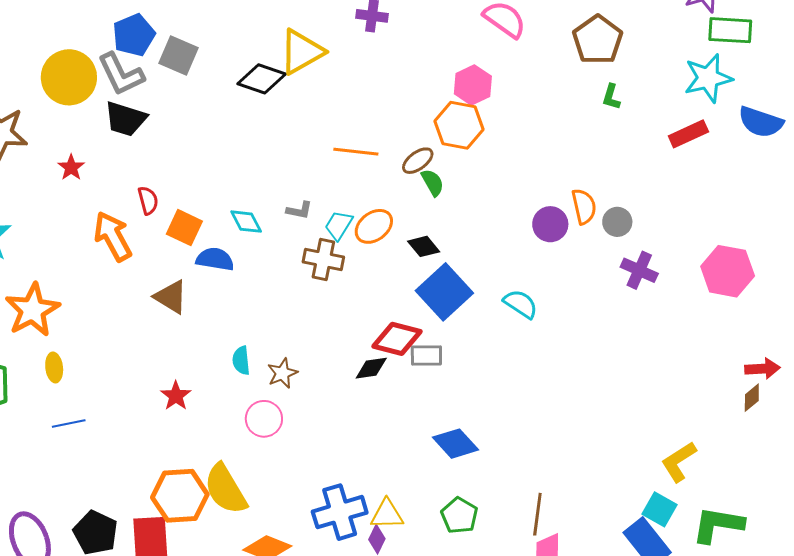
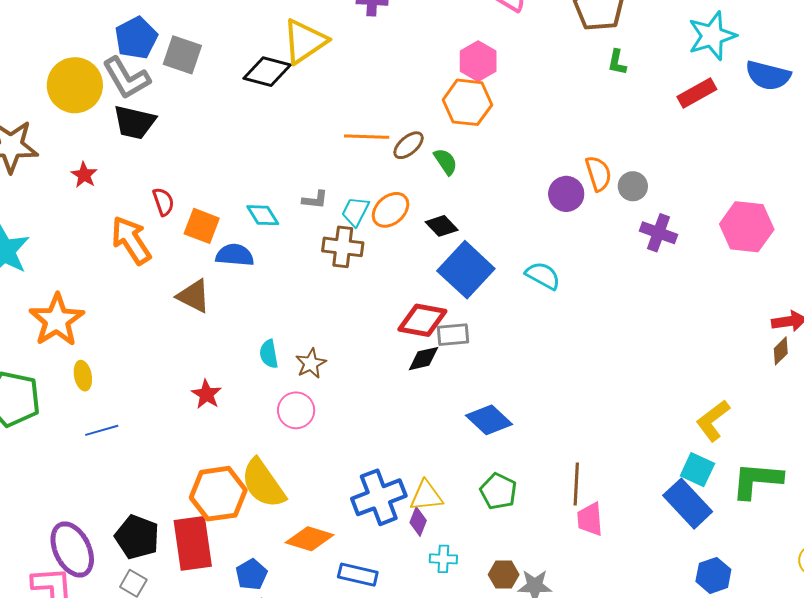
brown ellipse: (418, 161) -> (409, 145), moved
black diamond: (371, 368) -> (423, 359), moved

